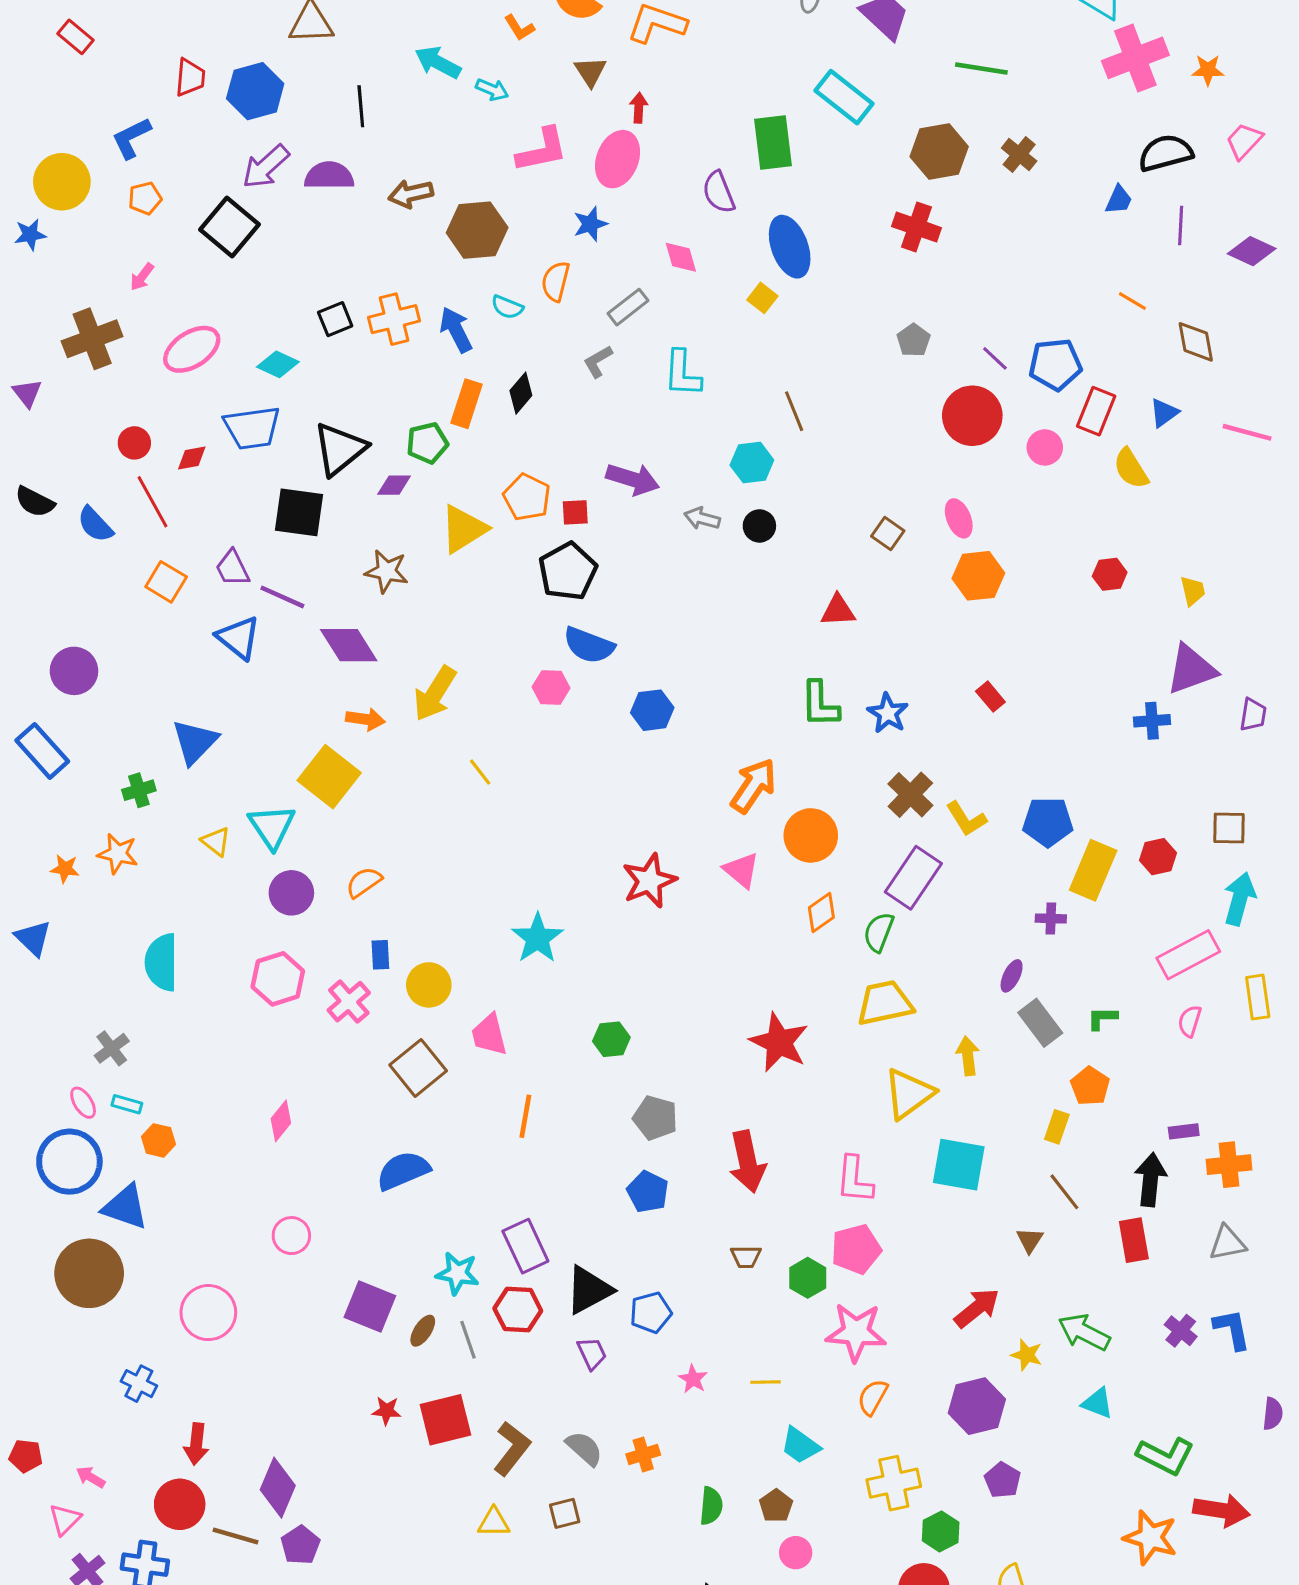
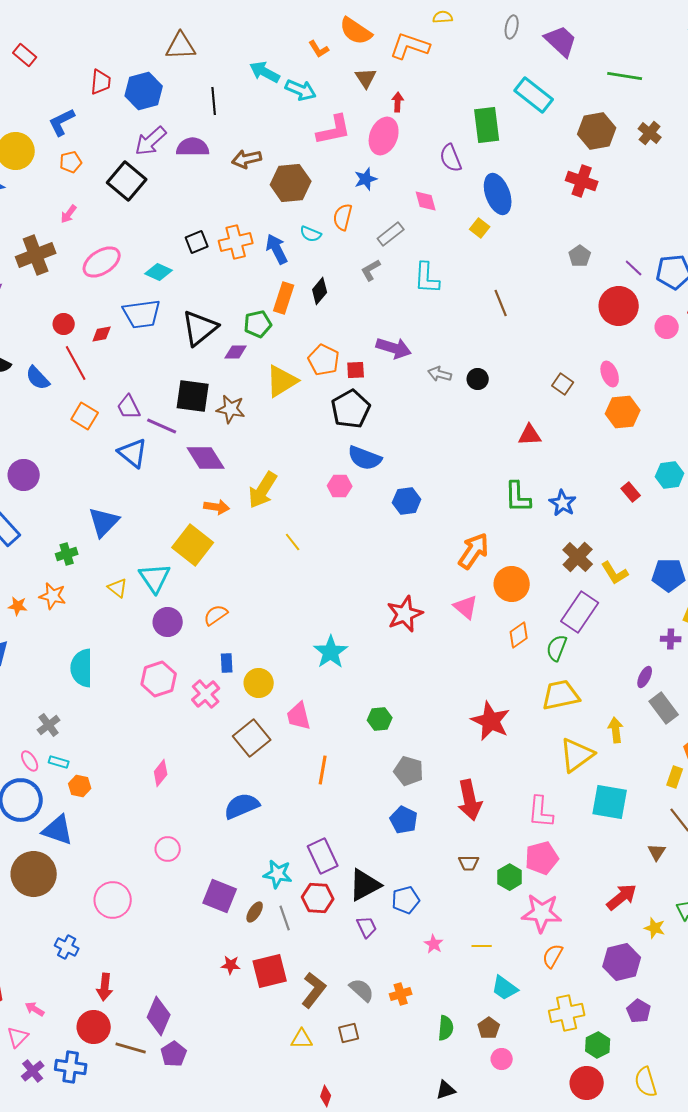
cyan arrow: (492, 90) -> (301, 90), size x1.4
cyan hexagon: (752, 463) -> (670, 475), moved
black square: (299, 512) -> (193, 396), moved

